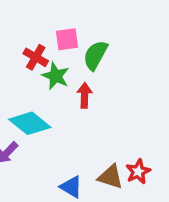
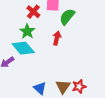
green star: (56, 76) -> (27, 31), moved
brown triangle: (111, 177) -> (63, 87), turned 35

